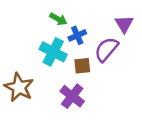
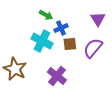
purple semicircle: (106, 49) -> (93, 48), moved
brown square: (82, 66) -> (70, 44), moved

